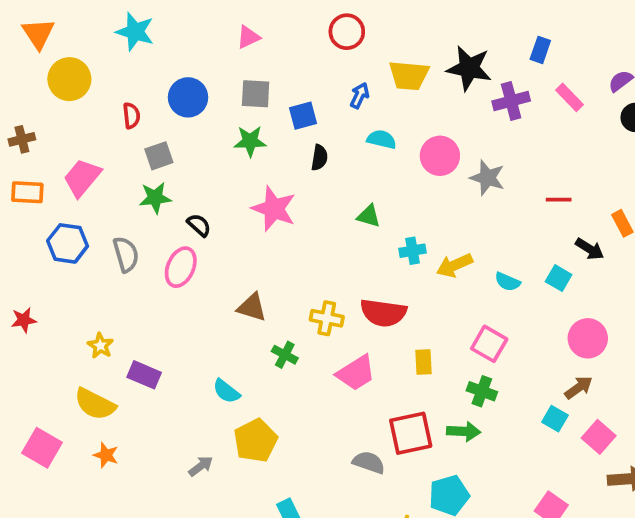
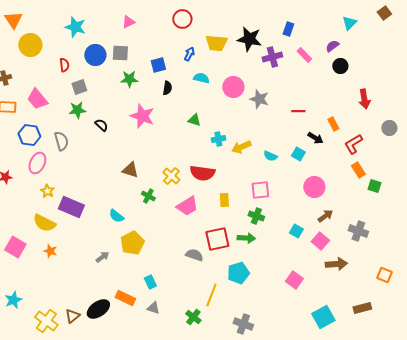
cyan star: (135, 32) -> (75, 27), moved
gray square: (256, 94) -> (120, 53), moved
pink trapezoid: (82, 178) -> (37, 99), turned -80
pink ellipse: (181, 267) -> (37, 163), moved
yellow cross: (327, 318) -> (171, 176), turned 30
pink square: (489, 344) -> (260, 190), turned -36
purple rectangle: (144, 375) -> (71, 207), size x1.4
brown arrow: (579, 388) -> (325, 216), moved

